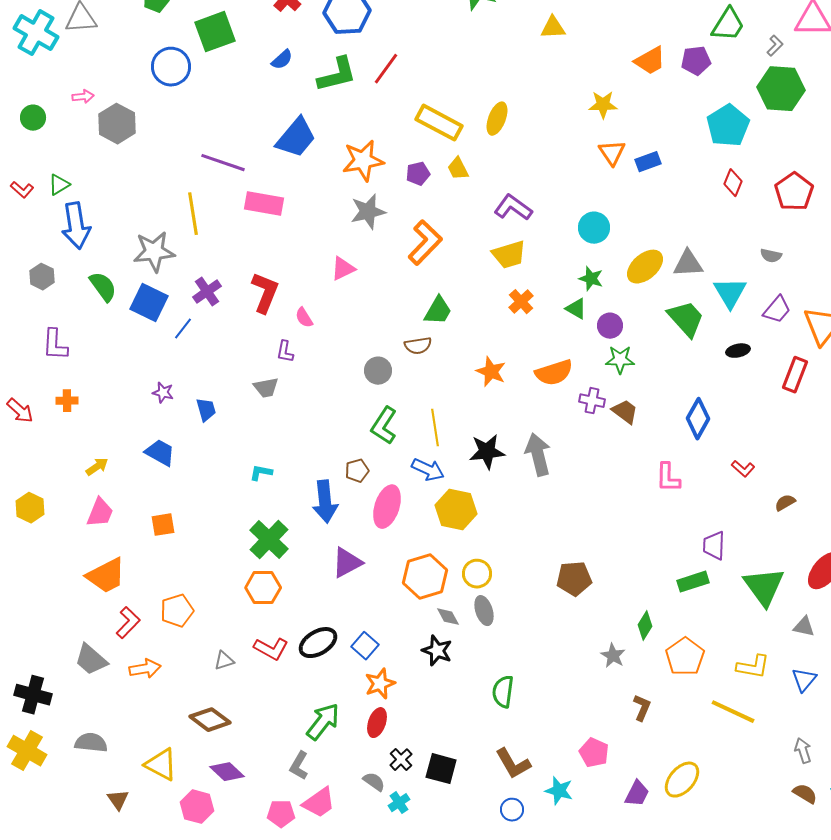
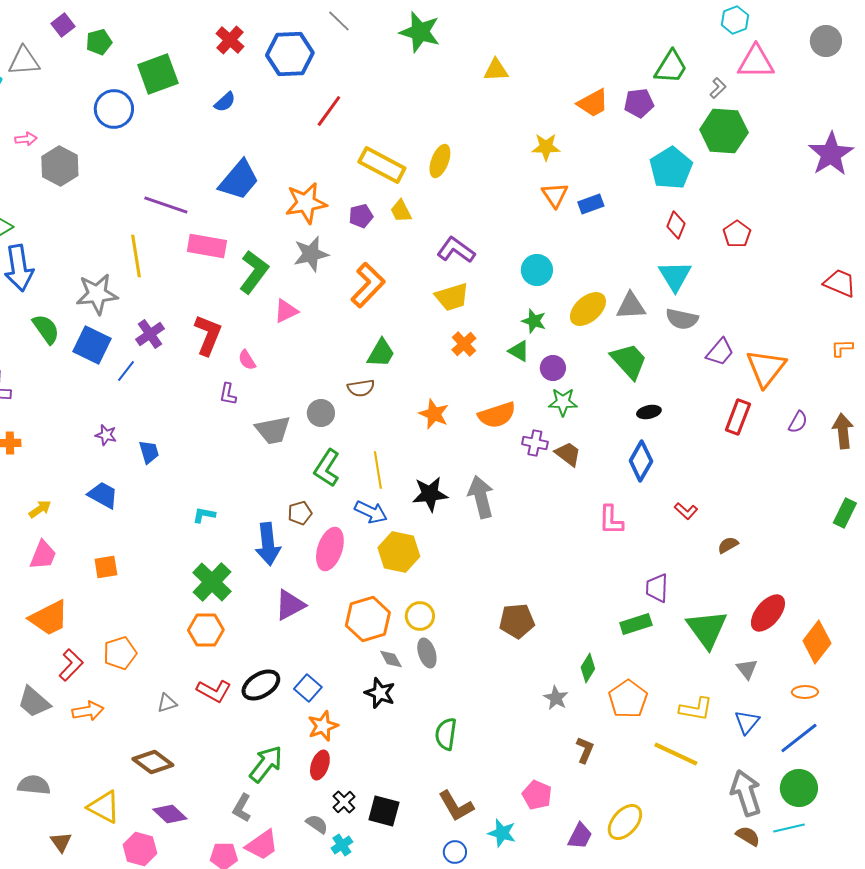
green L-shape: (337, 75) -> (254, 272), moved, turned -39
red pentagon: (794, 192) -> (737, 234), size x0.7
gray semicircle: (771, 256) -> (682, 319), moved, size x1.5
cyan triangle: (730, 293) -> (675, 276), moved
black ellipse: (738, 351) -> (649, 412), moved
gray trapezoid: (266, 388) -> (273, 430), moved, size x1.4
gray triangle: (804, 627) -> (747, 669), turned 40
gray arrow: (803, 751) -> (746, 793), size x1.8

